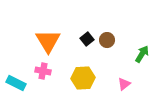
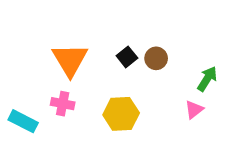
pink triangle: (124, 84) -> (194, 109), moved

